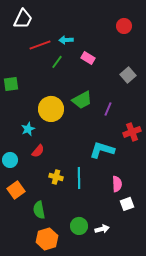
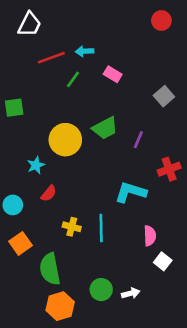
red circle: (124, 26) -> (161, 21), moved
white square: (127, 204) -> (163, 261), turned -32
green semicircle: (39, 210) -> (50, 269), size x1.4

